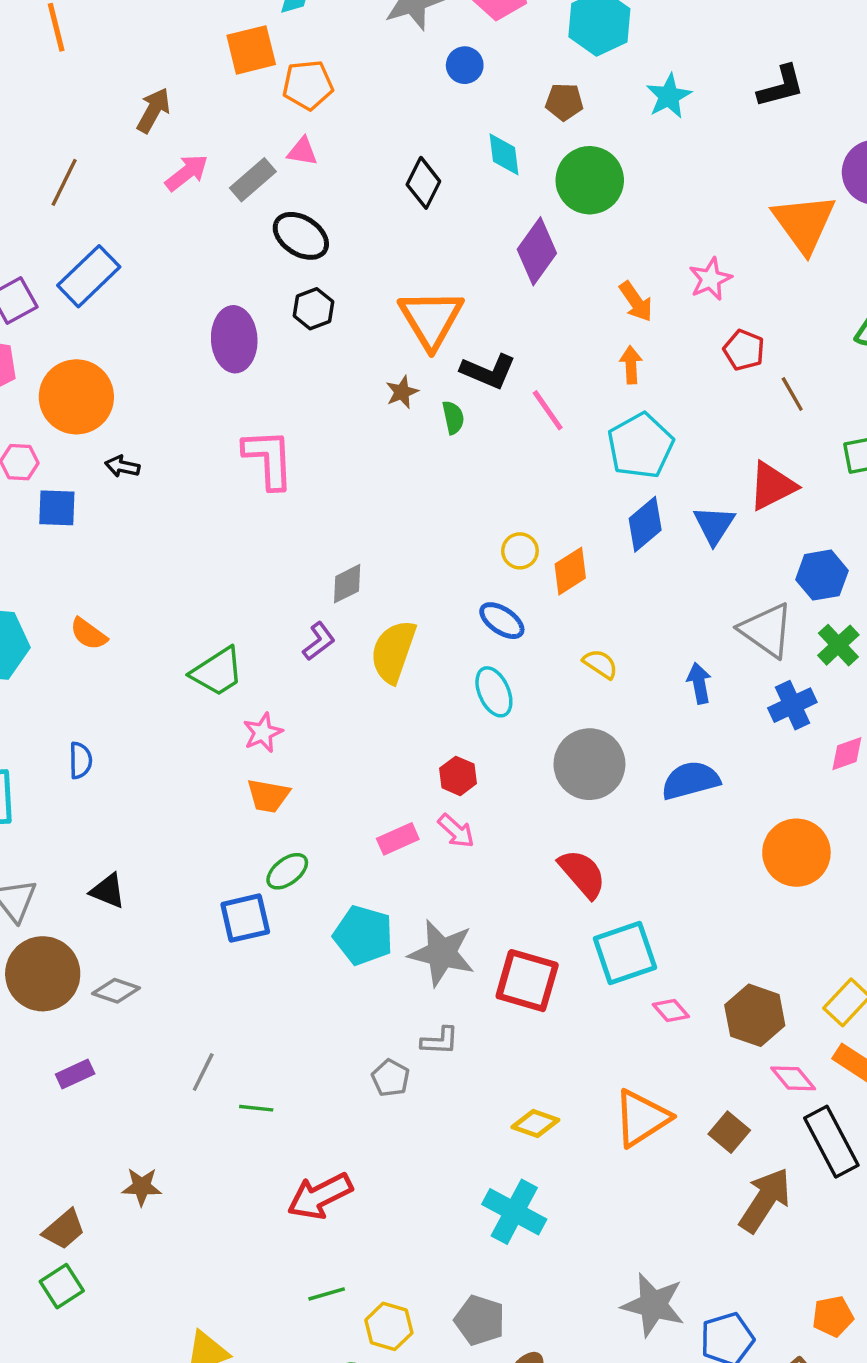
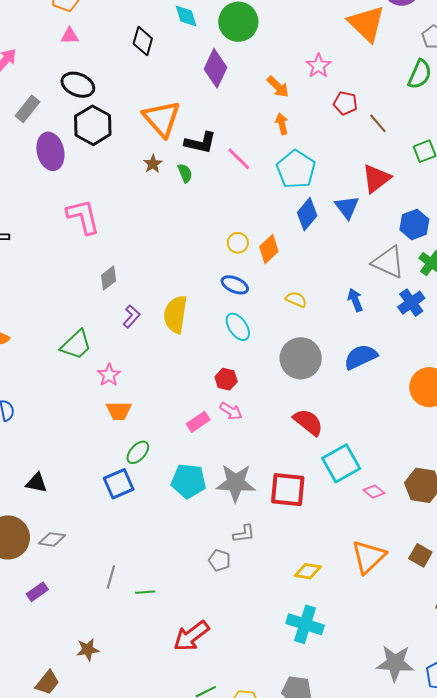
gray rectangle: (253, 180) -> (27, 109), moved
black hexagon: (313, 309) -> (93, 125), size x1.6
gray diamond: (347, 584) -> (109, 278), moved

